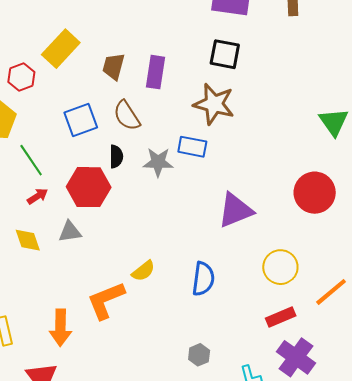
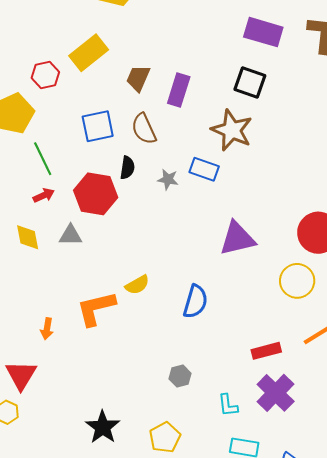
gray star: (158, 162) -> (168, 179), size x0.7
yellow circle: (280, 267) -> (297, 281), moved
orange arrow: (60, 328) -> (47, 329), size x0.6

